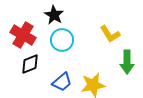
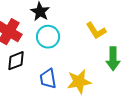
blue trapezoid: (62, 82) -> (48, 79), turned 120

